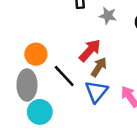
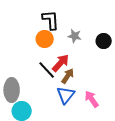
orange circle: (36, 54) -> (45, 39), moved
black line: (64, 76) -> (47, 70), moved

